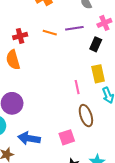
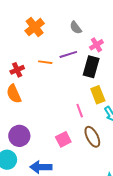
black rectangle: (96, 44) -> (91, 67), size x1.5
pink square: (67, 137) -> (63, 139), moved

